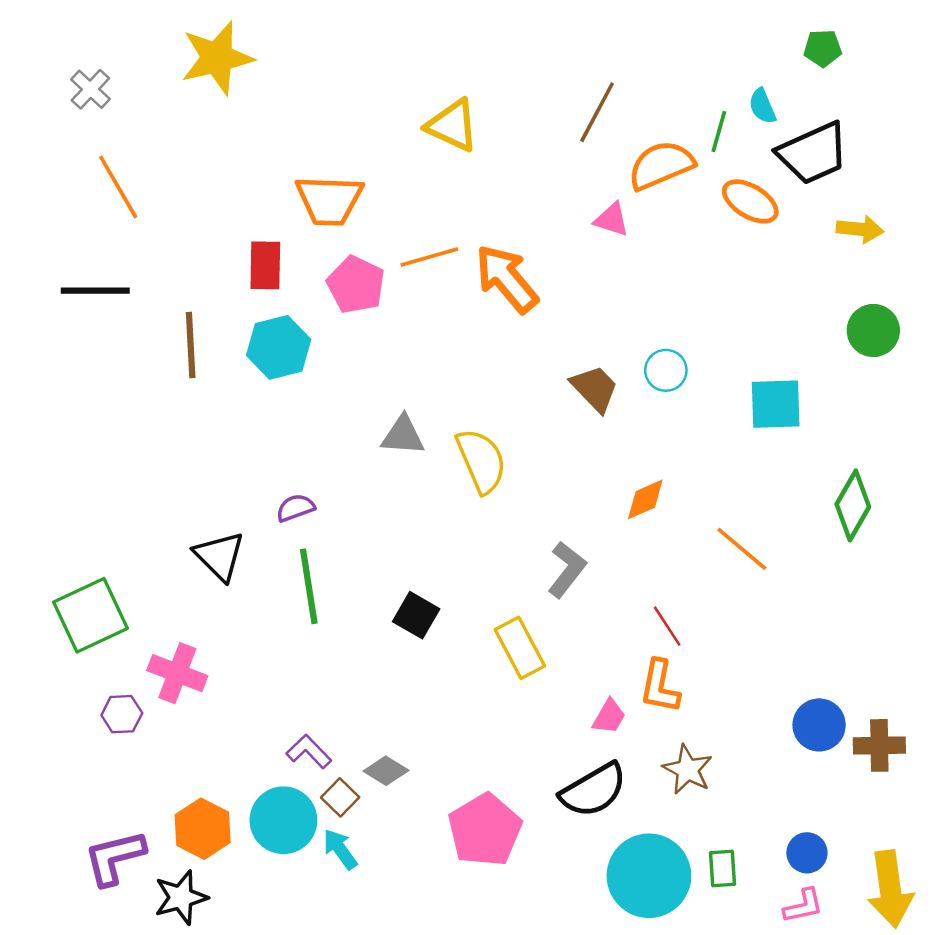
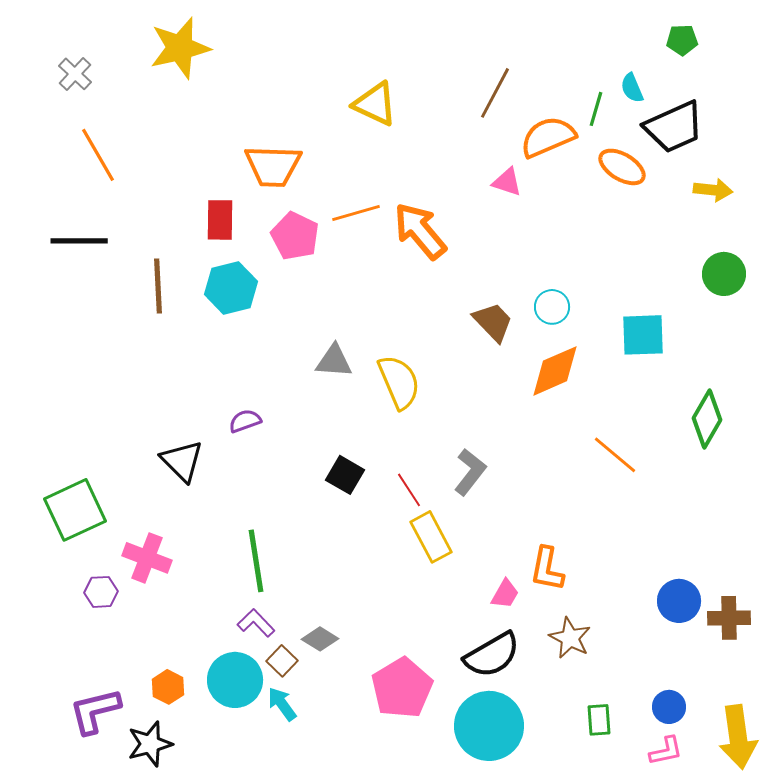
orange diamond: (645, 499) -> (555, 371), moved, size x1.5
green line: (309, 586) -> (256, 561), moved
black square: (416, 615) -> (345, 475), moved
red line: (667, 626) -> (409, 490), moved
orange hexagon: (203, 829) -> (168, 687), size x0.7
cyan circle: (649, 876) -> (489, 726), moved

